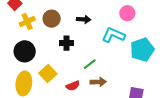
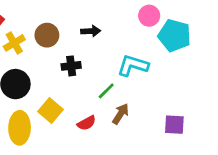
cyan L-shape: (113, 35) -> (133, 65), moved
cyan pentagon: (142, 50) -> (174, 35), moved, turned -30
brown arrow: (98, 82) -> (121, 114), turned -49

